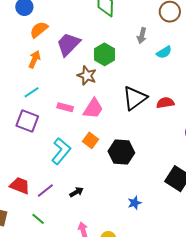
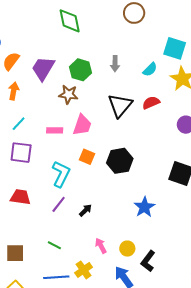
gray arrow: (142, 36) -> (115, 64), moved
cyan semicircle: (164, 52) -> (150, 69), moved
red trapezoid: (20, 186) -> (20, 197), moved
purple line: (45, 191) -> (59, 204), moved
blue star: (135, 203) -> (144, 207), size x1.5

